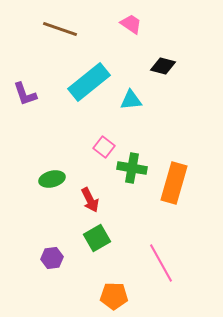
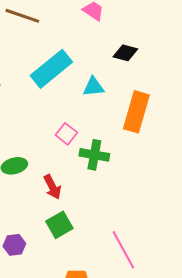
orange rectangle: (174, 183) -> (136, 112), moved

